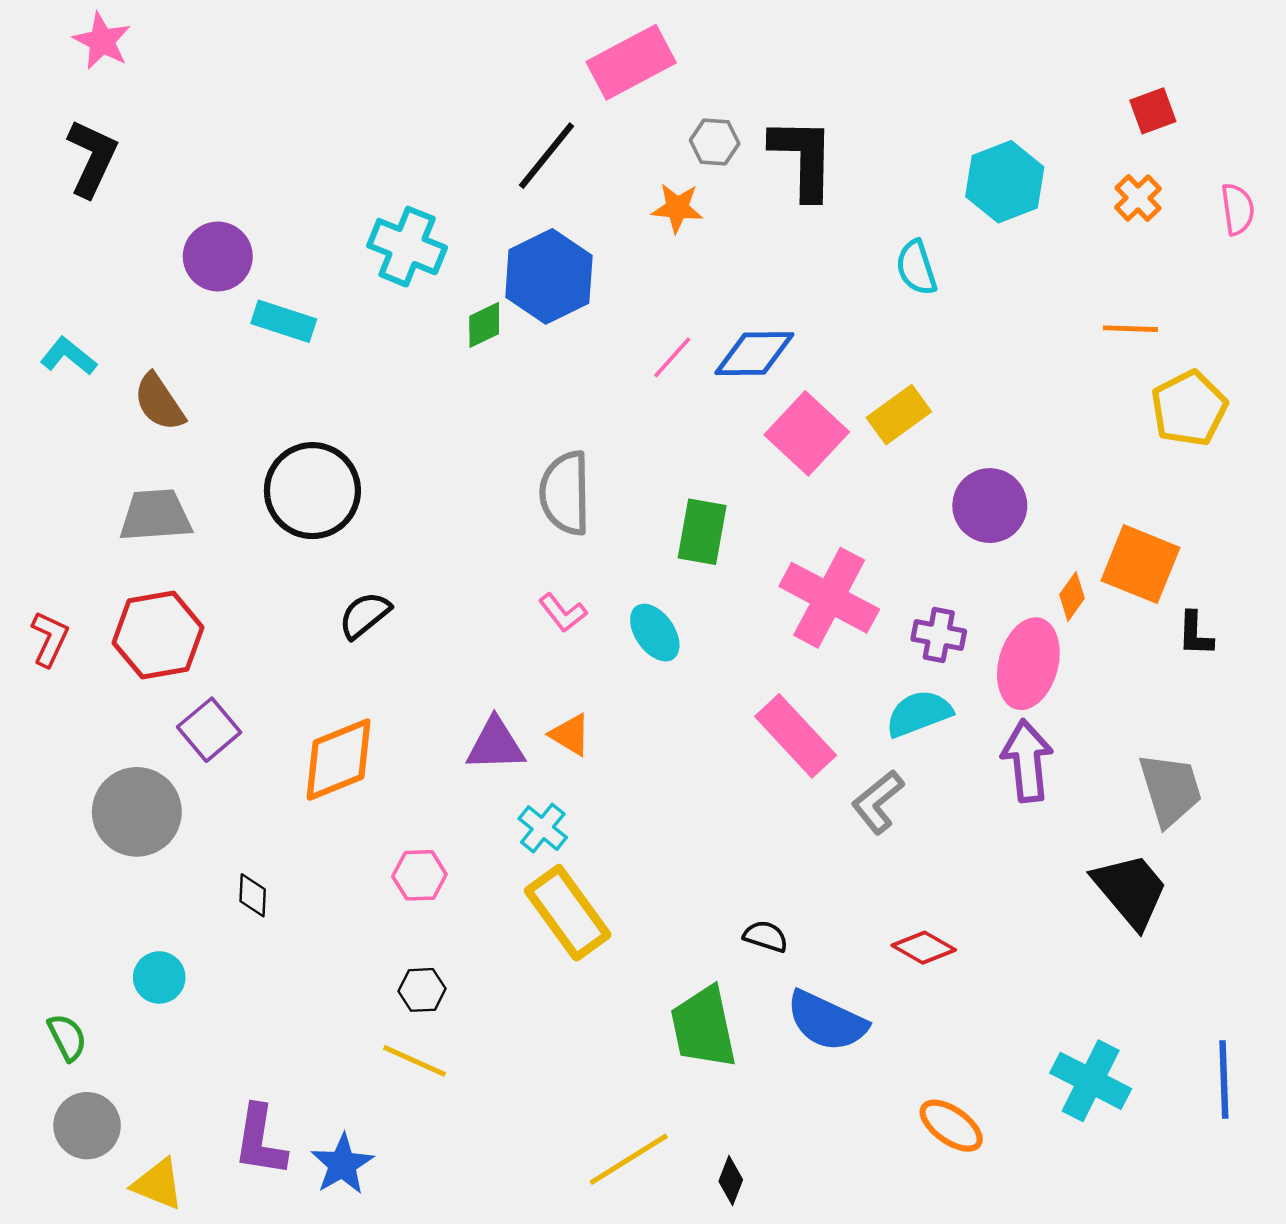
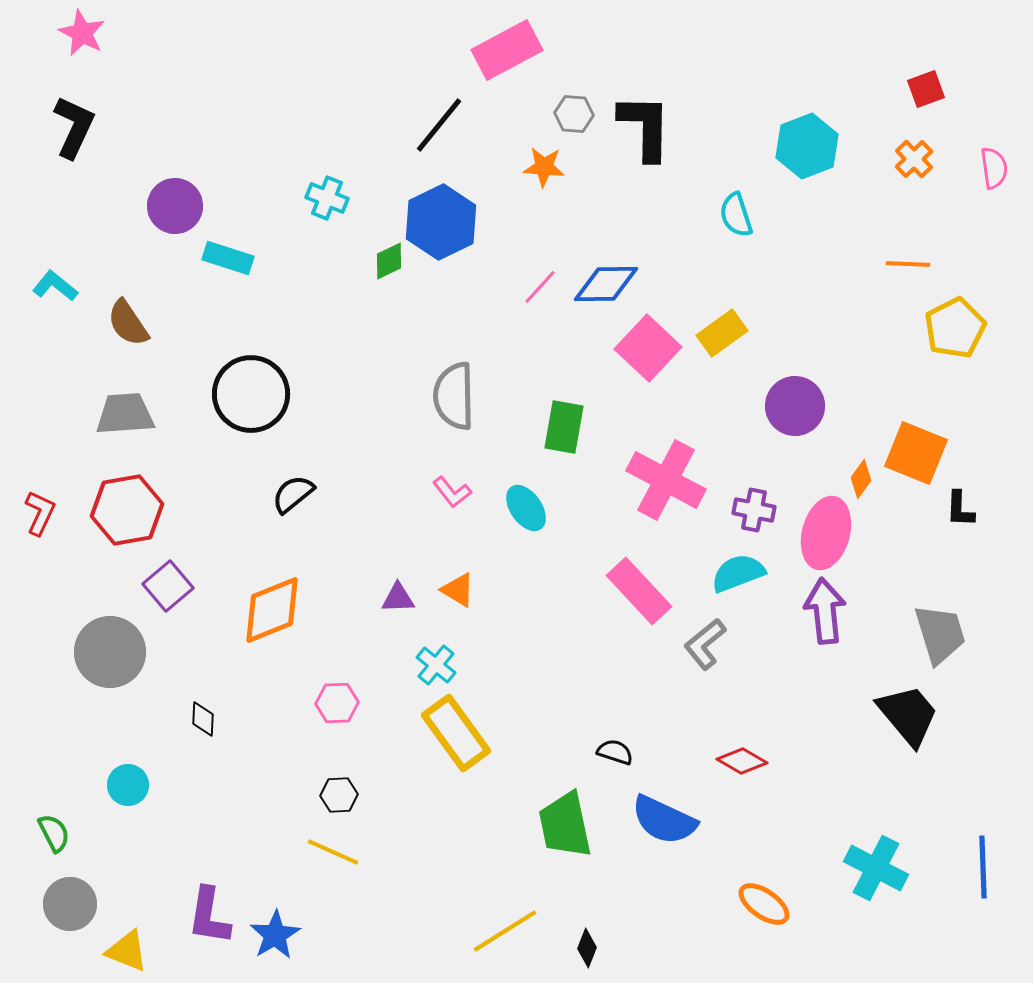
cyan cross: (407, 247) -> (327, 198), size x0.7
purple triangle: (495, 745) -> (398, 598), size x0.7

